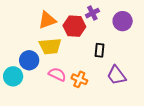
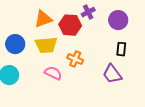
black rectangle: (99, 50) -> (121, 49), moved
blue circle: (29, 60) -> (15, 44), moved
orange cross: (79, 79) -> (75, 59), moved

